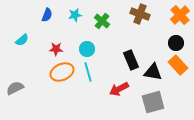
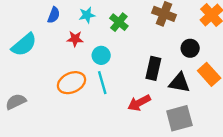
cyan semicircle: (22, 40) -> (24, 45), size x1.6
black circle: (176, 43) -> (190, 48), moved
red star: (56, 49) -> (75, 39), moved
black rectangle: (131, 60) -> (153, 68), turned 36

